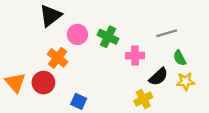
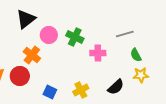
black semicircle: (159, 77) -> (116, 87), moved
yellow cross: (143, 99) -> (81, 90), moved

